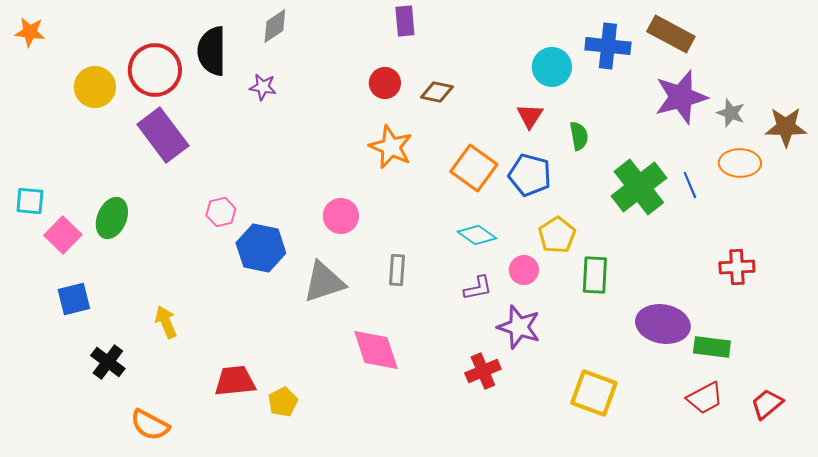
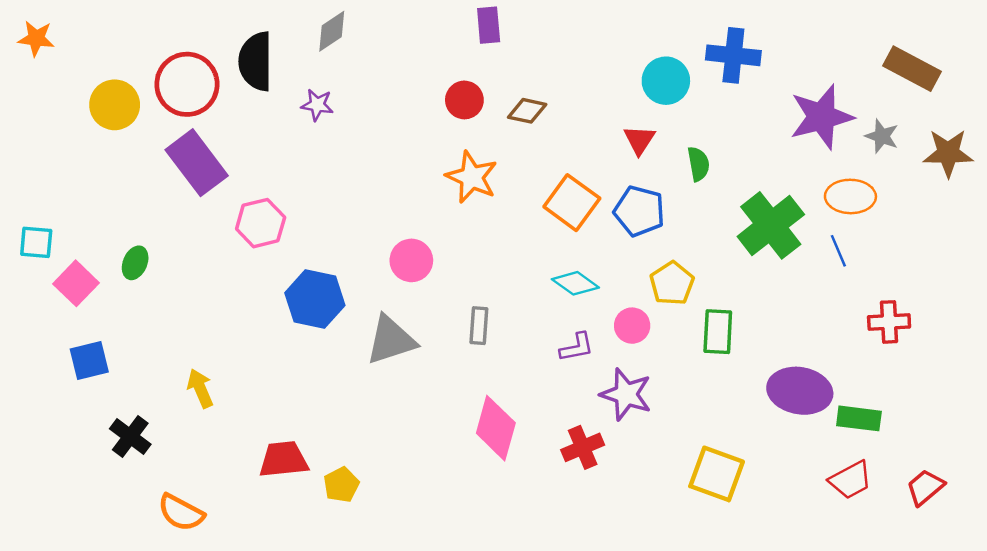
brown rectangle: (671, 34) -> (912, 69), moved
orange ellipse: (740, 163) -> (850, 196), moved
blue line: (690, 185) -> (838, 251), moved
pink hexagon: (221, 212) -> (261, 223), moved, size x1.4
green ellipse: (112, 218) -> (135, 263), size x0.7
pink diamond: (376, 350) -> (496, 428), moved, turned 34

